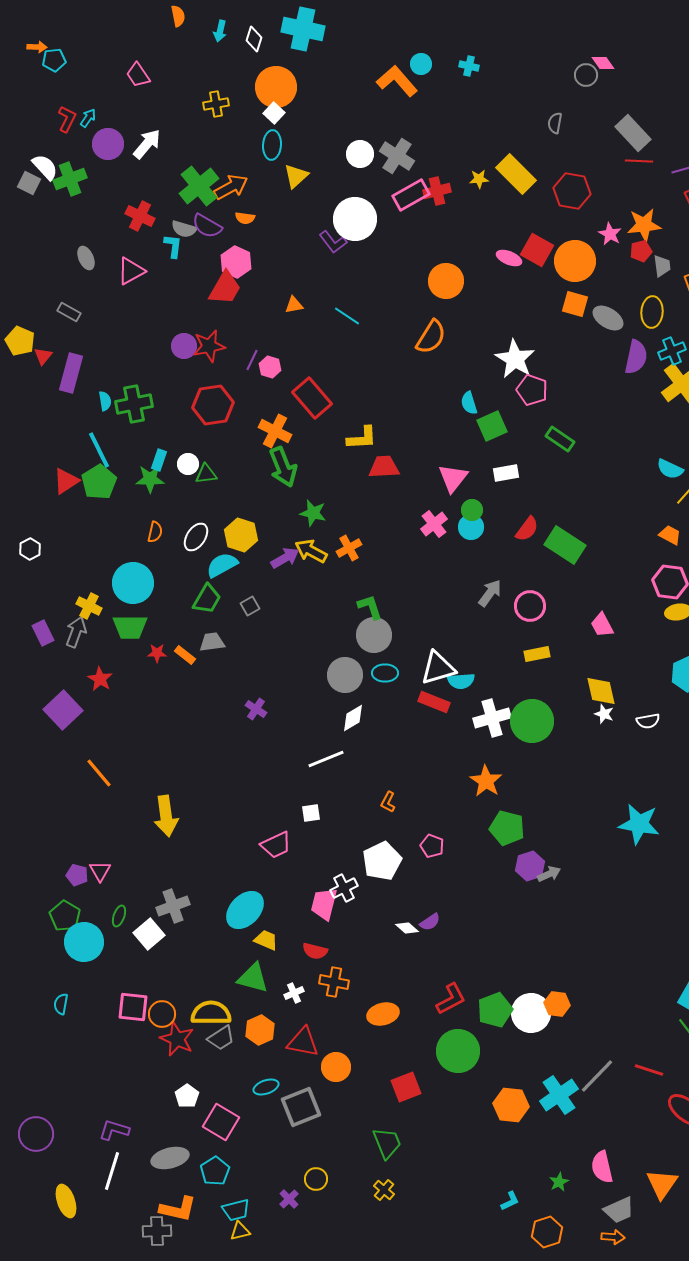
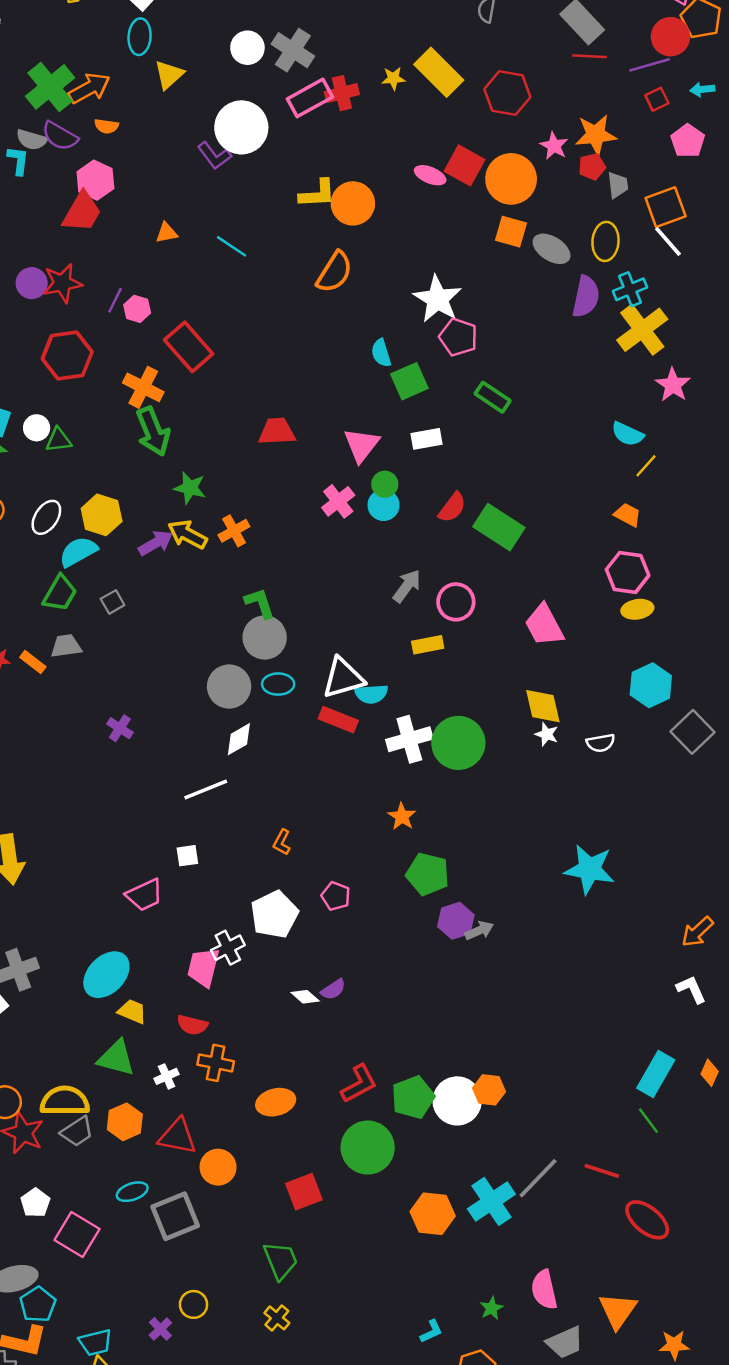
yellow L-shape: (362, 438) -> (317, 194), moved
pink trapezoid: (602, 625) -> (544, 625), size x1.4
yellow rectangle: (537, 654) -> (428, 645), moved
orange star: (486, 781) -> (402, 816), size x0.7
cyan pentagon: (215, 1171) -> (38, 1304), moved

